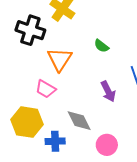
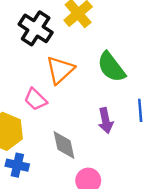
green semicircle: (101, 46) -> (111, 67), size x1.8
blue cross: (55, 141) -> (17, 165), moved

